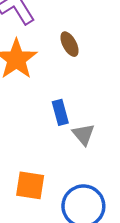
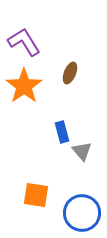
brown ellipse: (70, 44) -> (70, 73), turned 50

